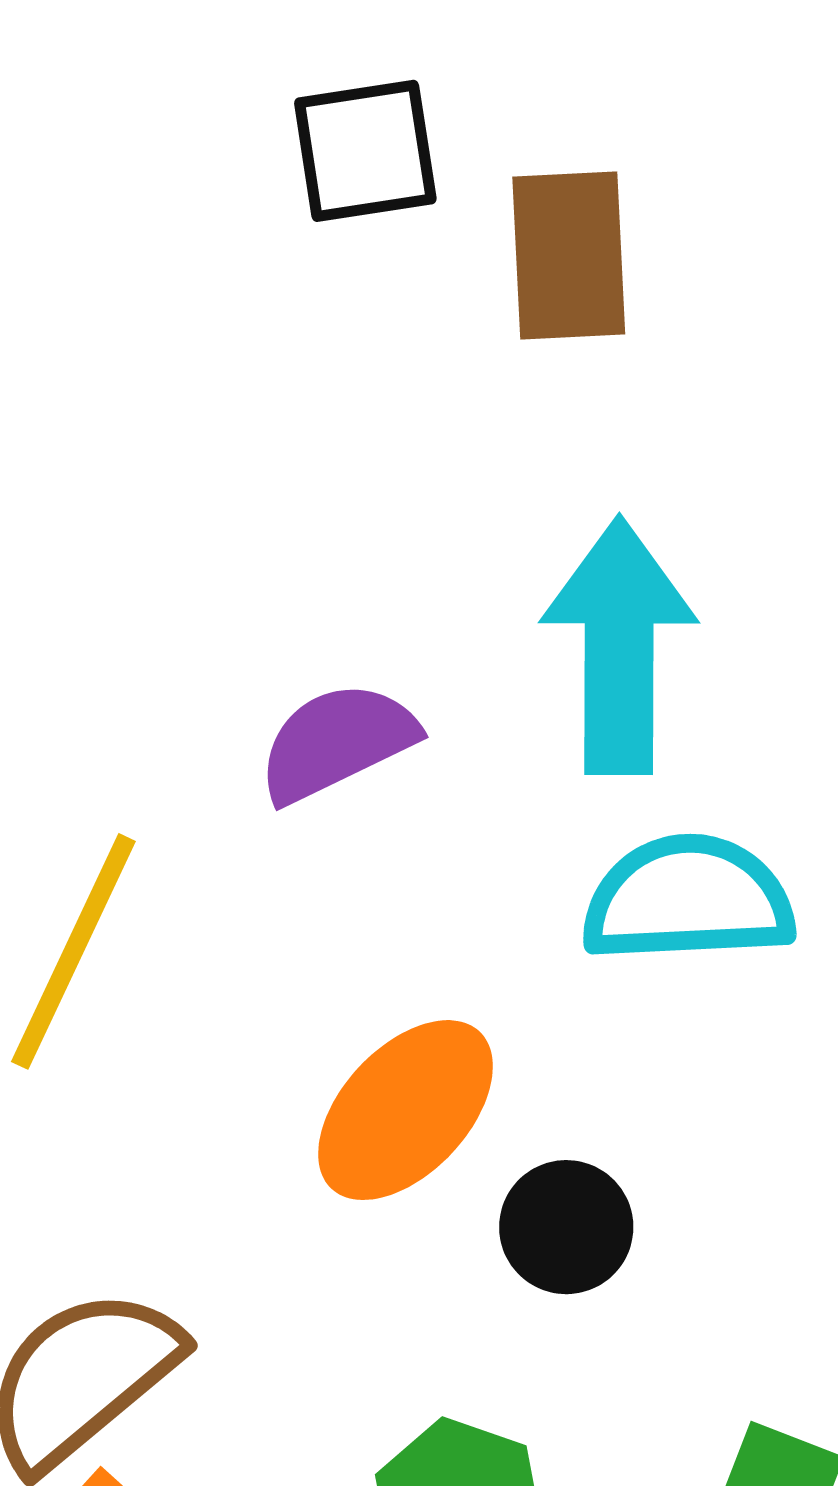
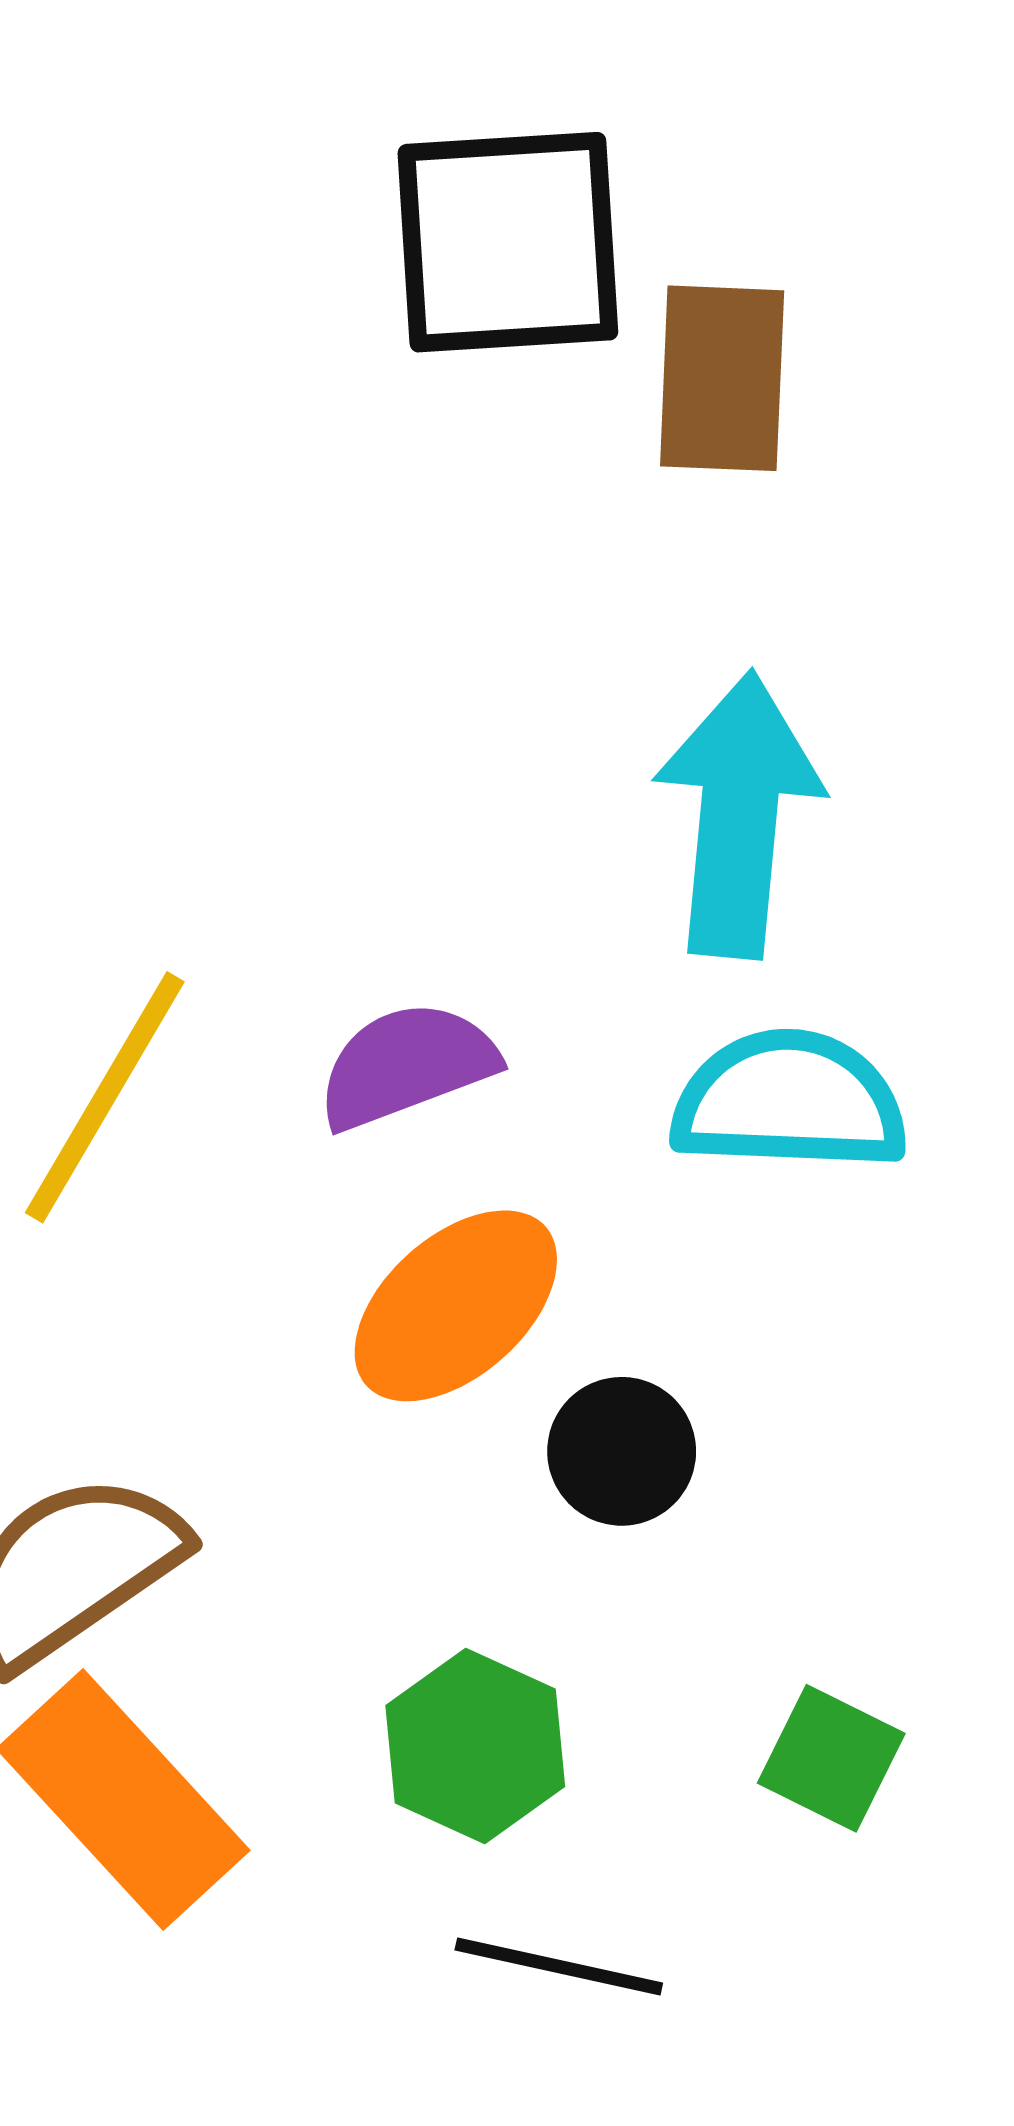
black square: (365, 151) -> (508, 242), size x1.5
purple semicircle: (337, 742) -> (407, 1065), moved

